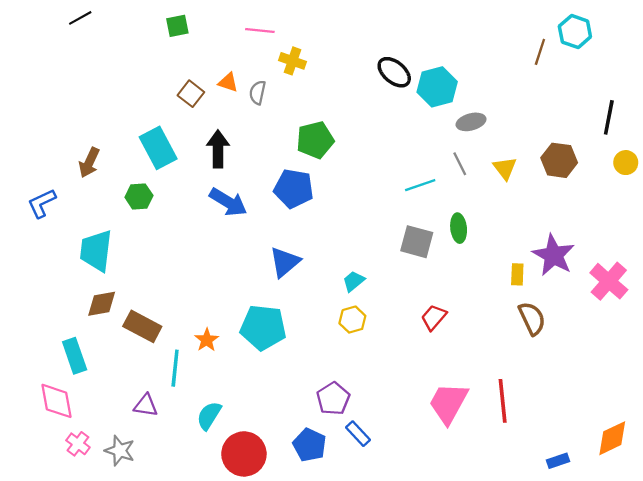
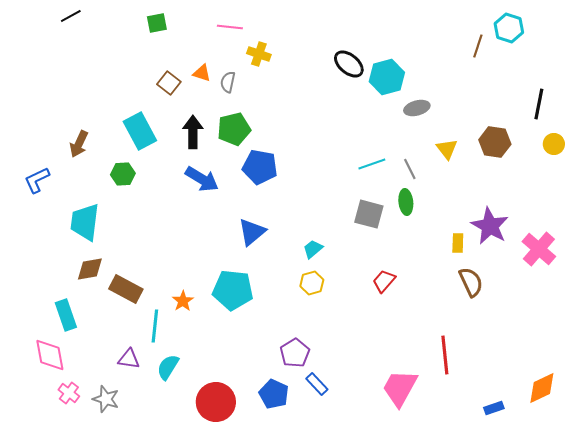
green pentagon: (315, 140) -> (234, 129), moved
gray line: (460, 164) -> (410, 169), moved
pink trapezoid: (448, 403) -> (400, 388), moved
cyan semicircle: (209, 416) -> (168, 367), moved

